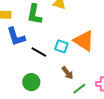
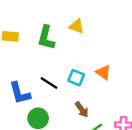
blue L-shape: (16, 37) -> (20, 93), moved
orange triangle: (84, 41) -> (103, 72), size x0.6

